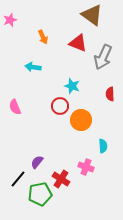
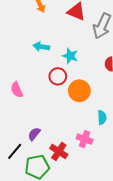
cyan arrow: (33, 67) -> (41, 47), moved
pink semicircle: (15, 107) -> (17, 90), moved

